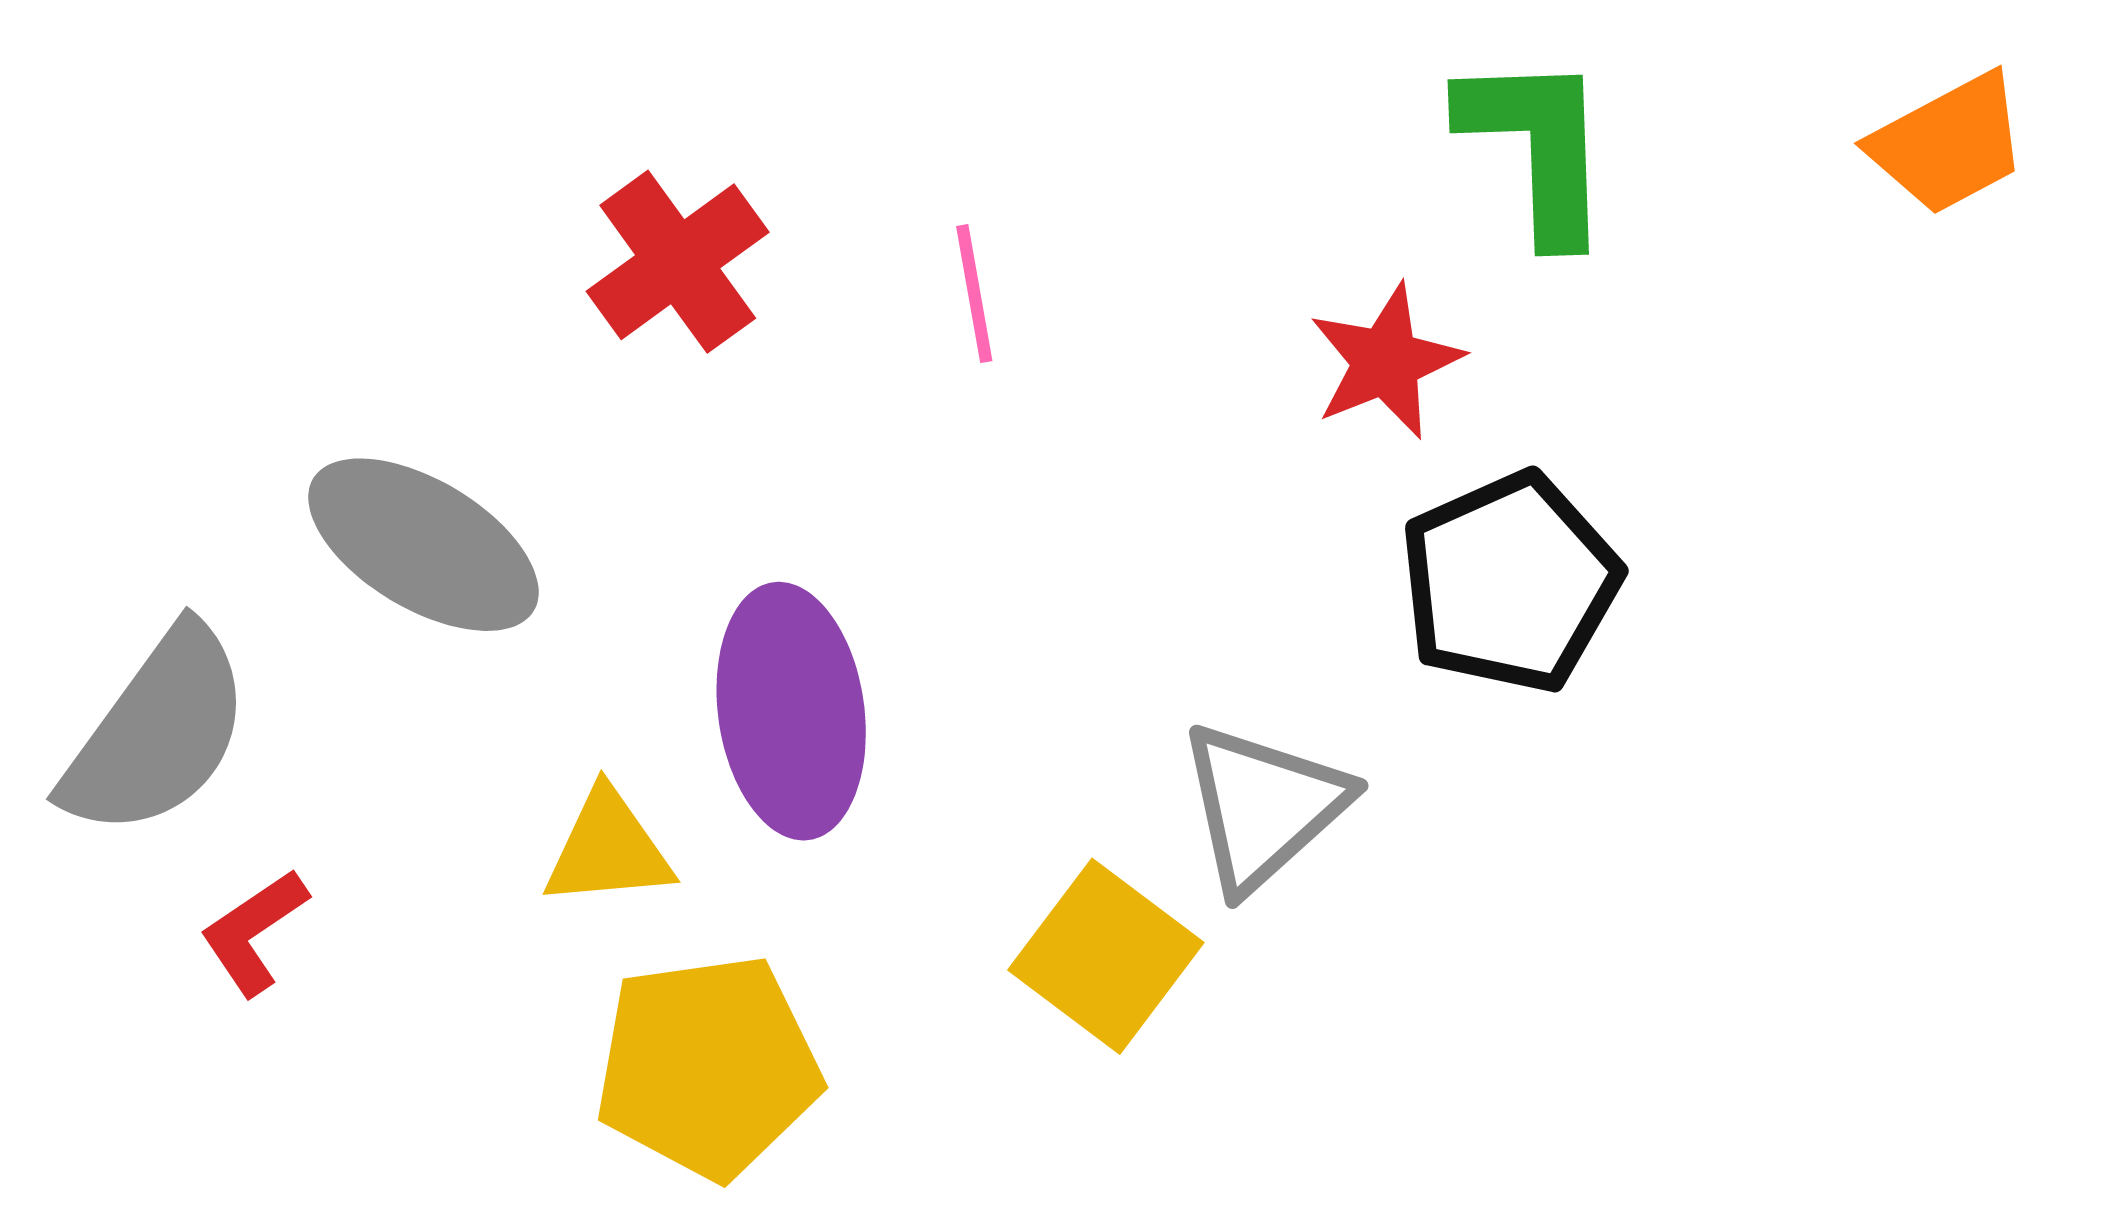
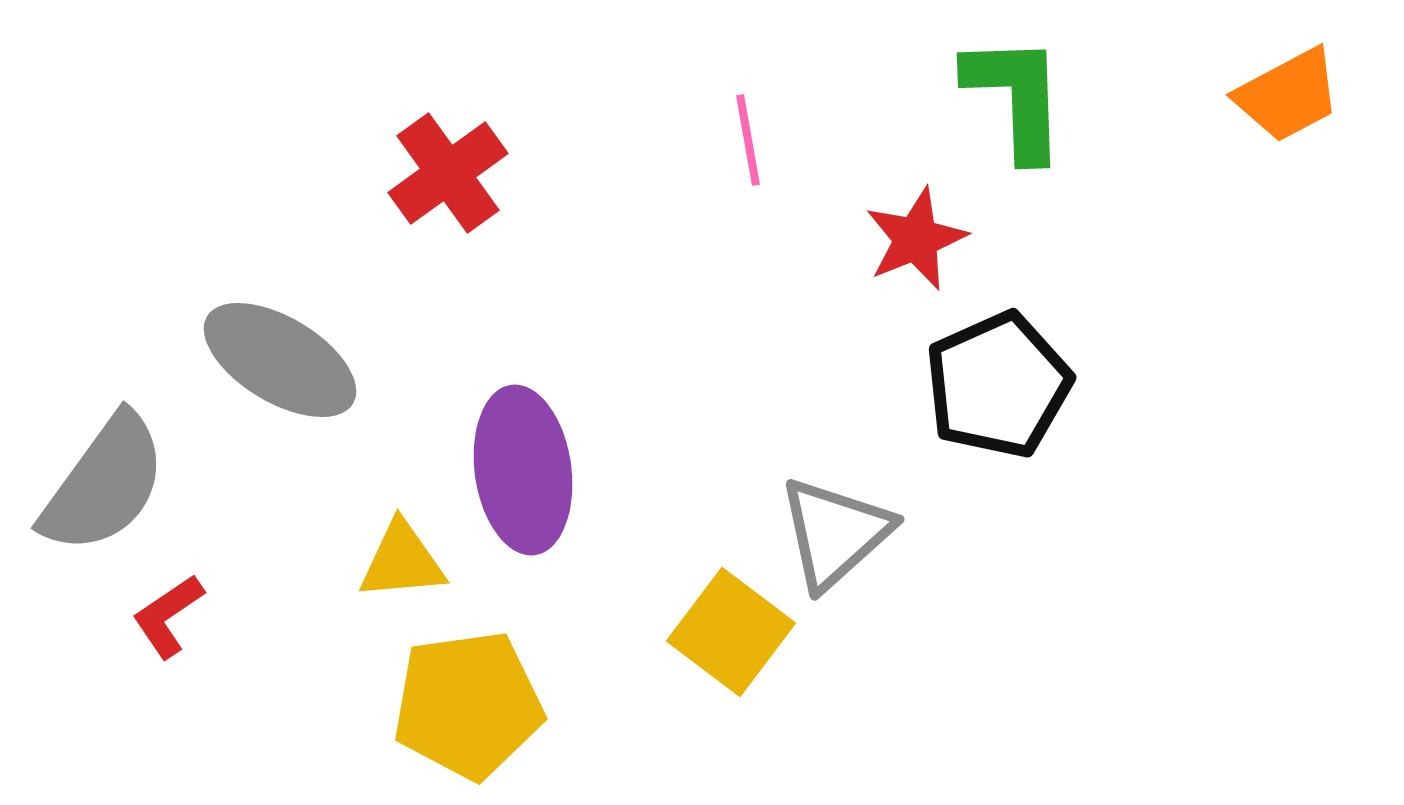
pink line: (974, 294) -> (748, 140), moved

